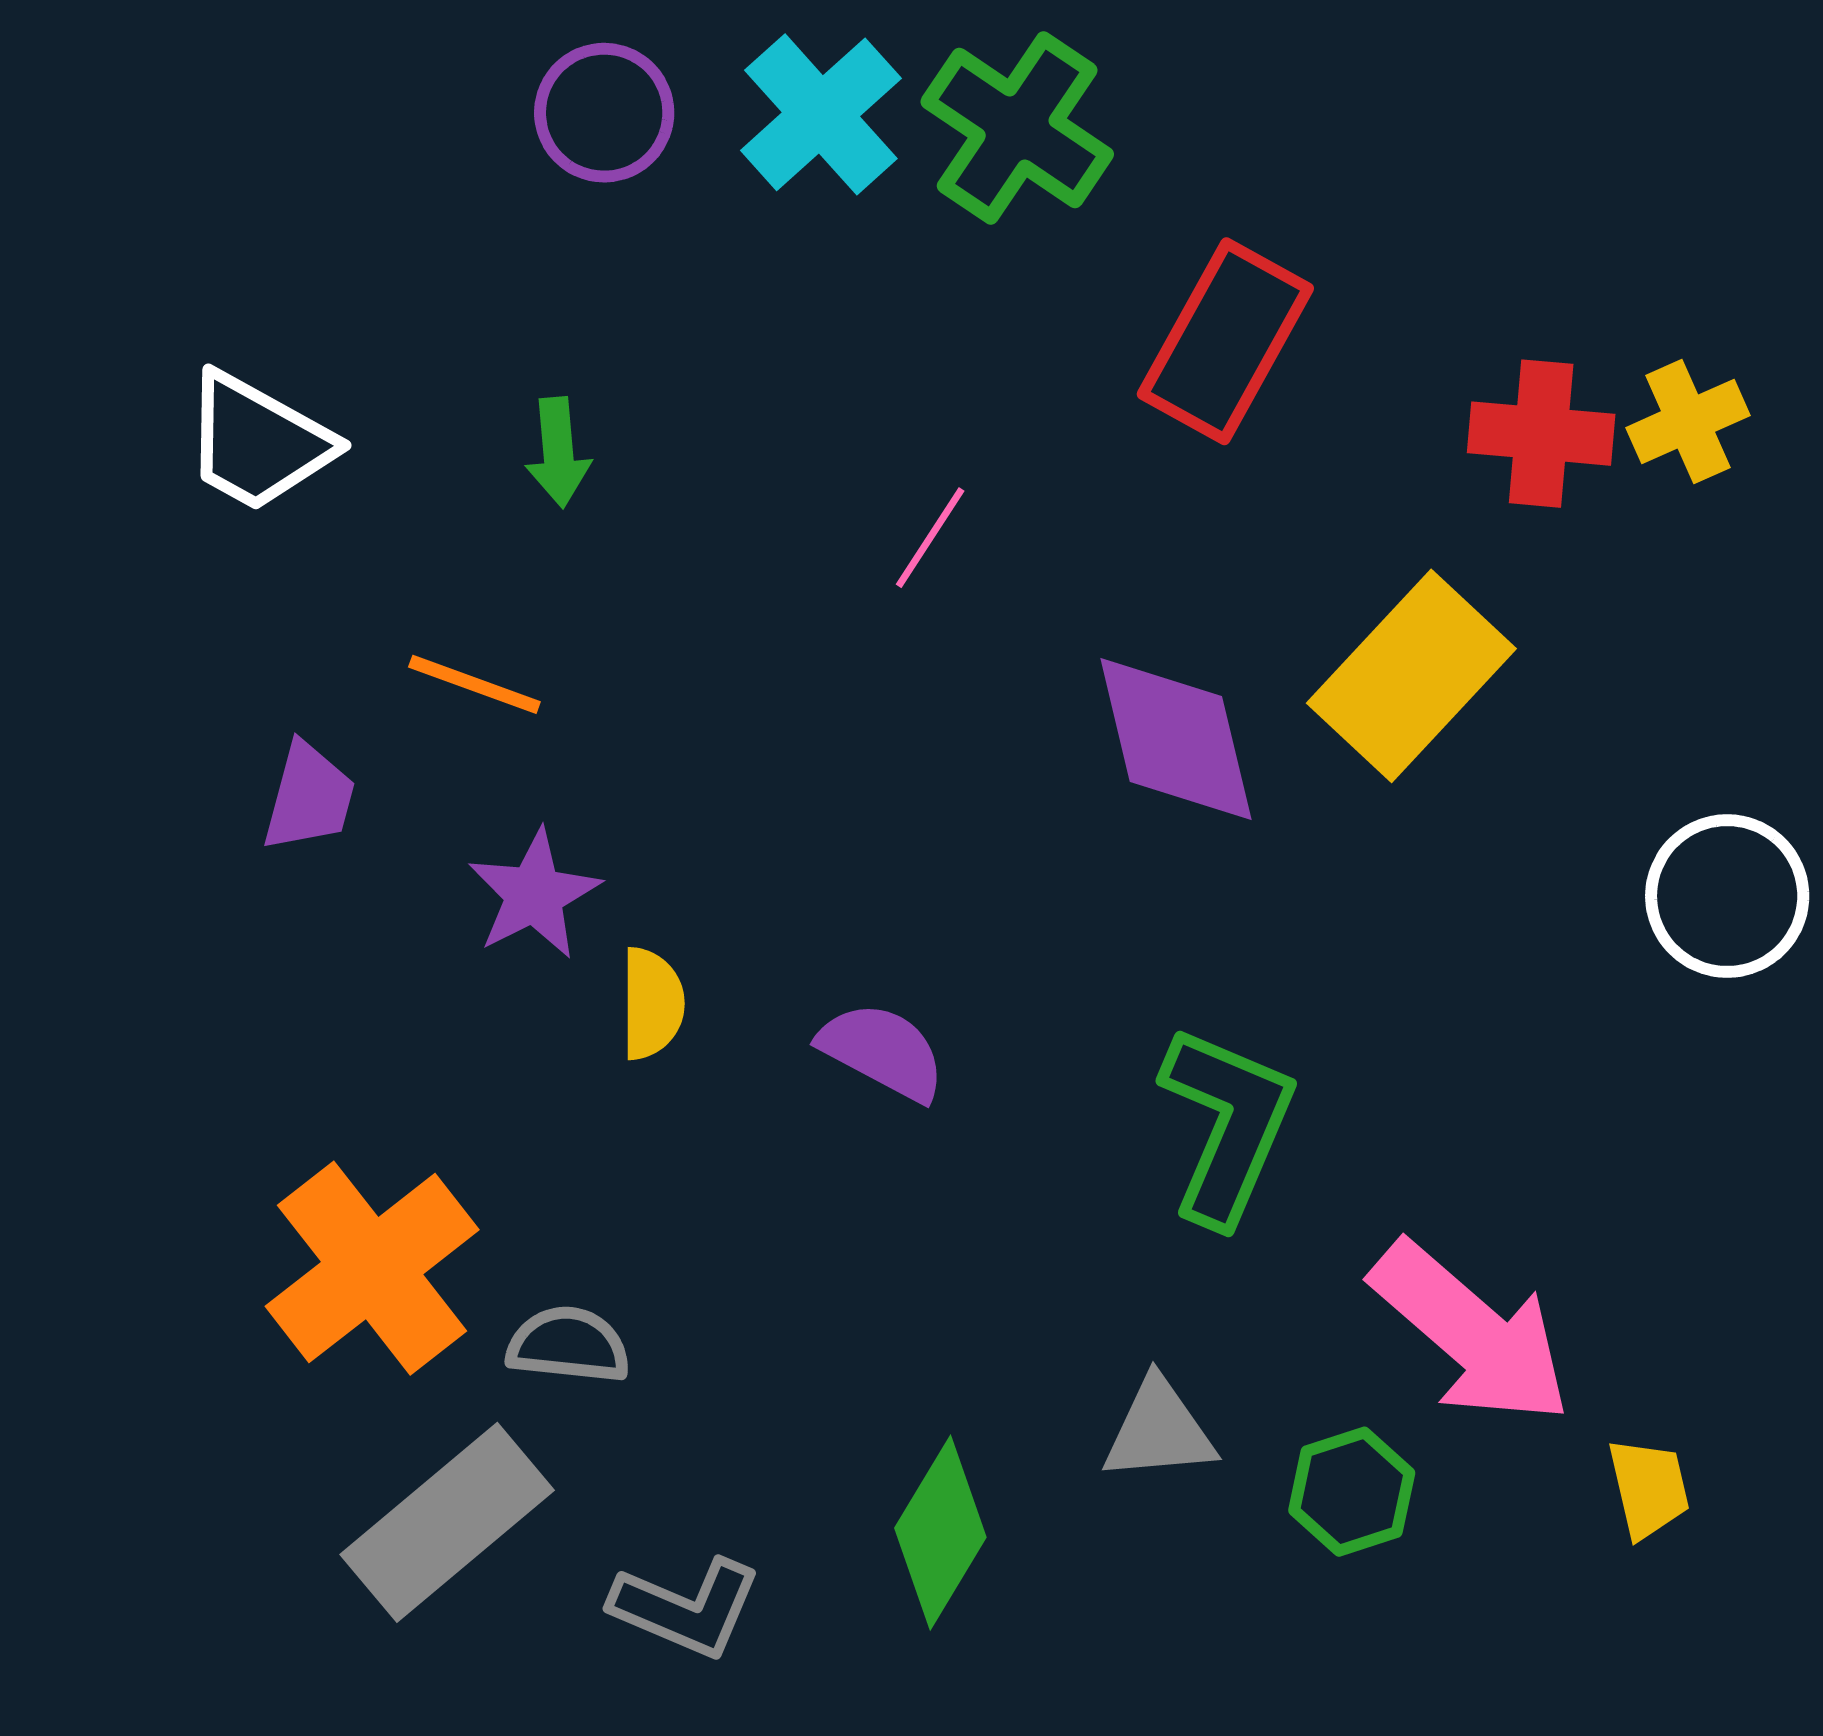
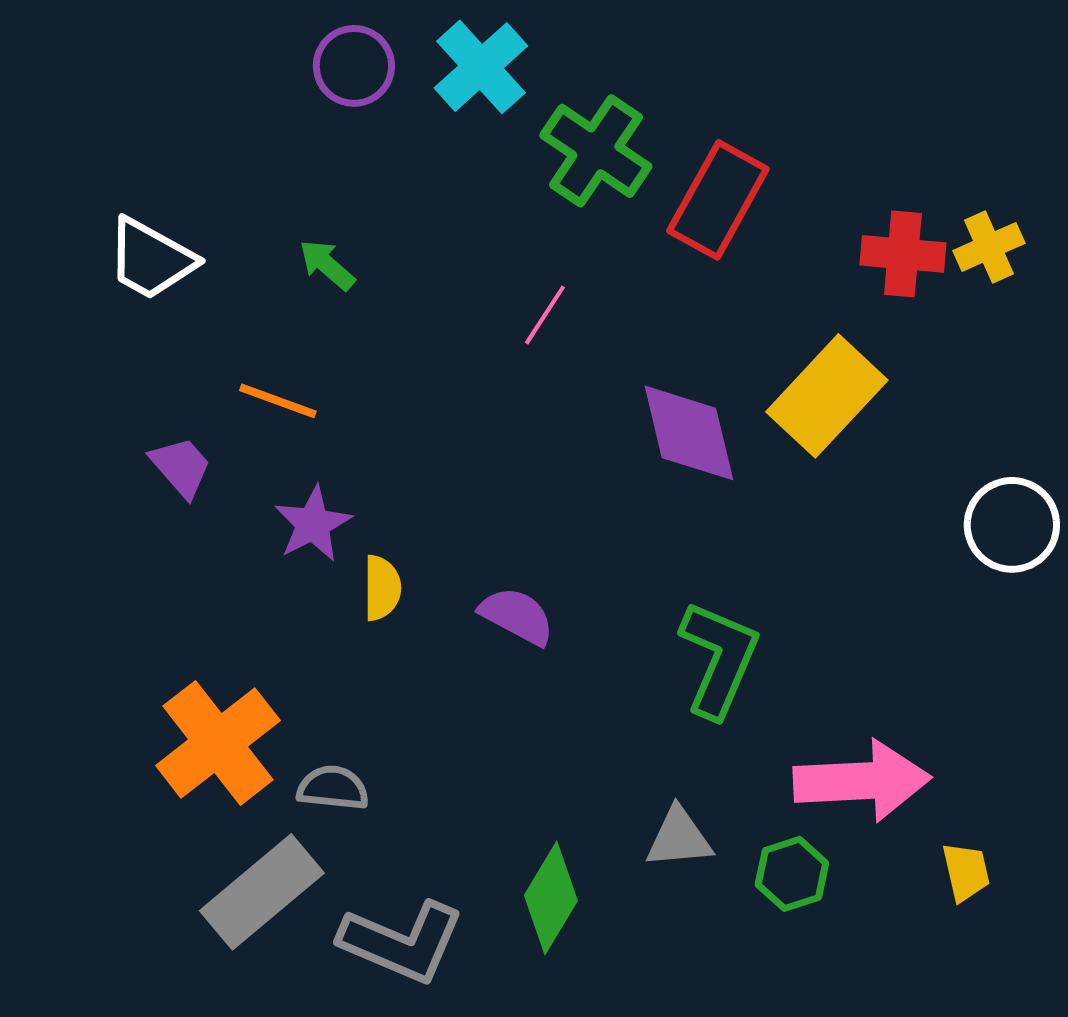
green cross: (1017, 128) -> (596, 151), moved
green arrow: (558, 452) -> (327, 265), turned 136
purple trapezoid: (309, 797) -> (181, 467), turned -56
pink arrow: (1471, 1333) -> (862, 781), turned -44
gray L-shape: (686, 1608) -> (402, 942), size x1.4

